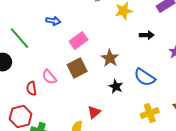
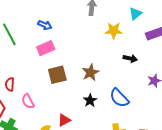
pink rectangle: (79, 41) -> (46, 48), moved
pink semicircle: (49, 77) -> (28, 101), moved

